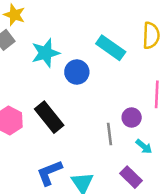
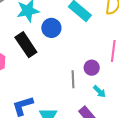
black rectangle: (49, 117) -> (26, 45), moved

